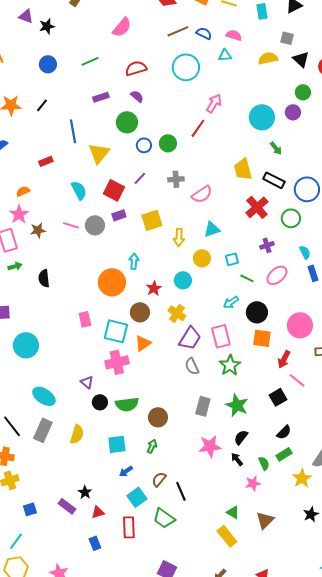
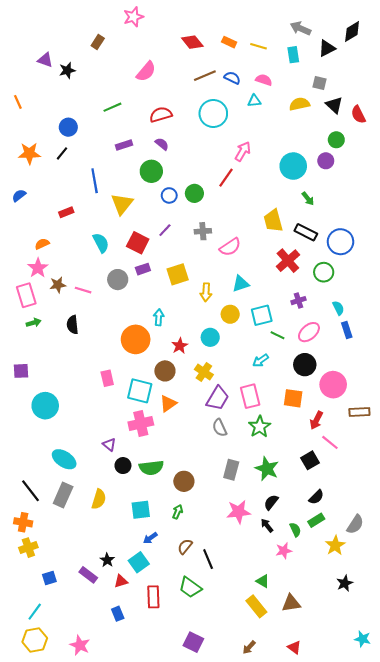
blue circle: (48, 64) -> (68, 127), moved
pink line: (71, 225) -> (83, 290), moved
cyan square: (232, 259) -> (262, 315), size x1.5
black semicircle: (44, 278) -> (73, 325), moved
black circle: (257, 312) -> (305, 365), moved
cyan square: (137, 497) -> (139, 562), moved
brown triangle: (265, 520) -> (291, 603), moved, turned 36

